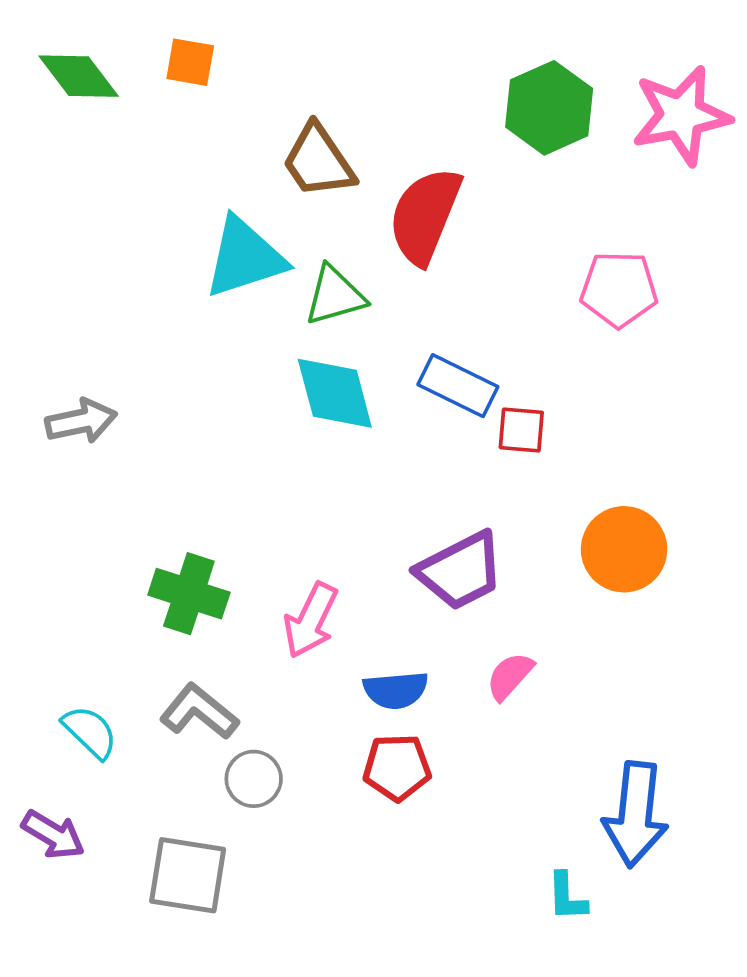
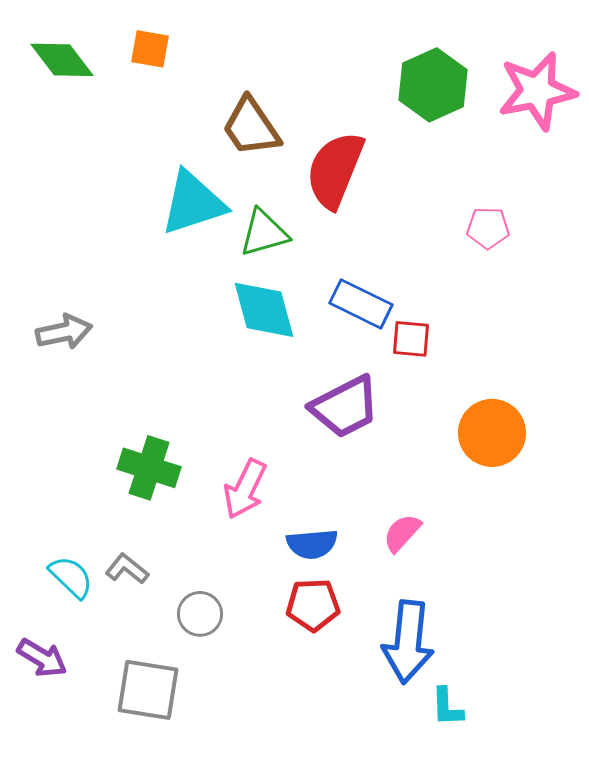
pink pentagon: (619, 289) -> (488, 228), size x0.7
purple trapezoid: (460, 571) -> (345, 407), moved
gray L-shape: (199, 712) -> (127, 569), moved, size x0.7
blue arrow: (635, 814) -> (408, 642), moved

